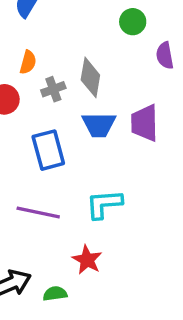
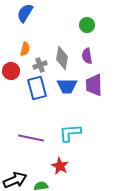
purple semicircle: (165, 55) -> (87, 56), moved
blue rectangle: (48, 150) -> (37, 88), moved

